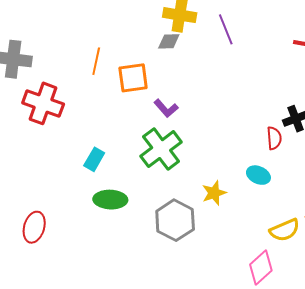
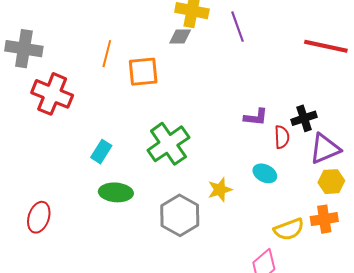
purple L-shape: (166, 108) -> (256, 117), moved, turned -45

